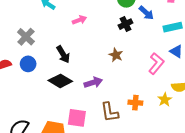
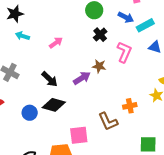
blue arrow: (146, 13) -> (126, 17), moved
blue circle: (28, 64) -> (30, 113), moved
pink L-shape: (156, 64) -> (124, 52), moved
purple arrow: (93, 82) -> (82, 78), moved

